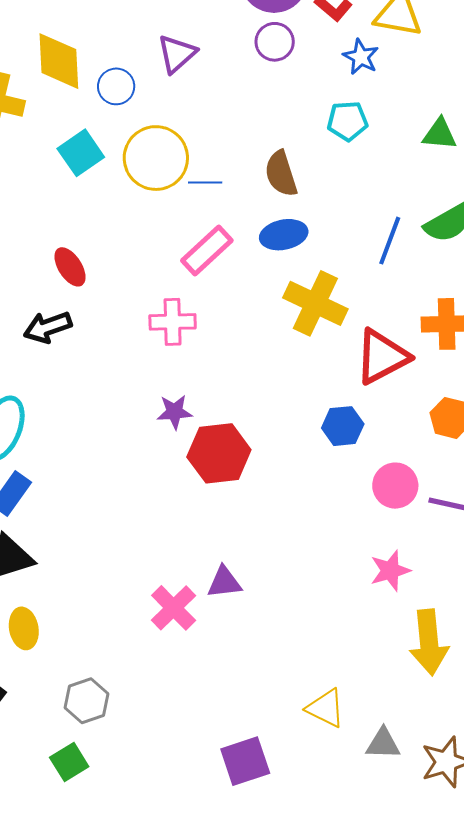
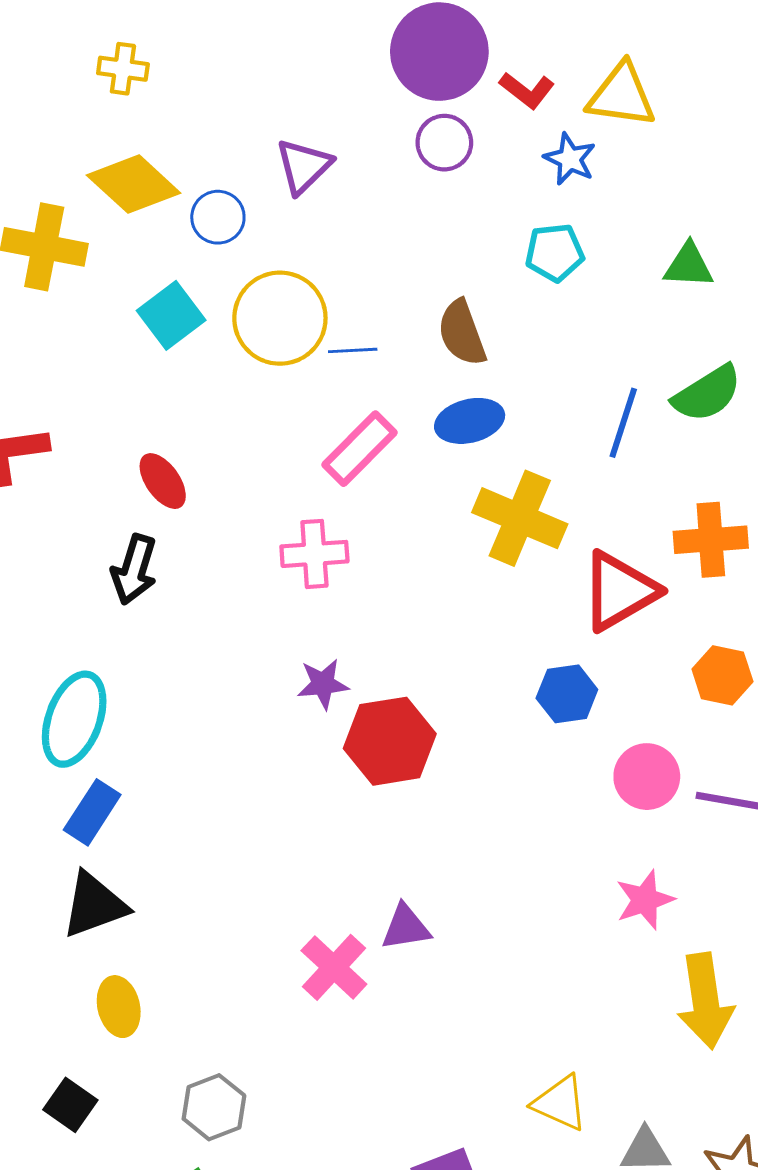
yellow diamond: (59, 61) -> (134, 184), turned -42
black arrow: (48, 327) -> (134, 570), turned -51

